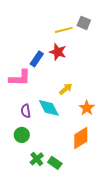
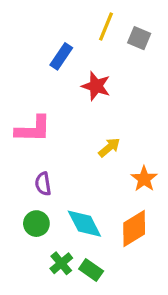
yellow line: (64, 30) -> (106, 26), moved, turned -54
blue rectangle: (37, 59) -> (61, 56), moved
cyan diamond: (49, 108) -> (84, 224), moved

